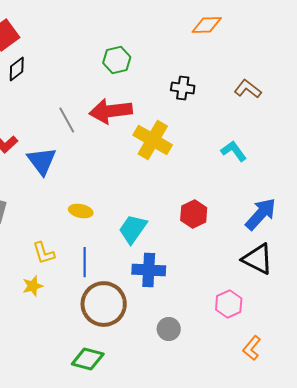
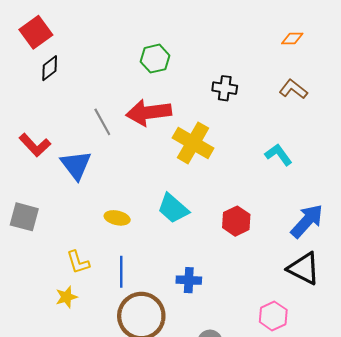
orange diamond: (207, 25) -> (292, 39), moved, size x0.7
cyan trapezoid: (133, 229) -> (173, 208), moved, turned -84
blue cross: (149, 270) -> (189, 280), size x0.7

